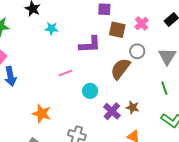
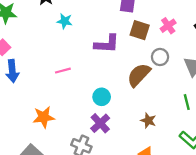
pink line: (65, 73) -> (63, 71), moved
purple cross: (112, 111) -> (100, 123), moved
orange star: (42, 113) -> (44, 117), turned -30

